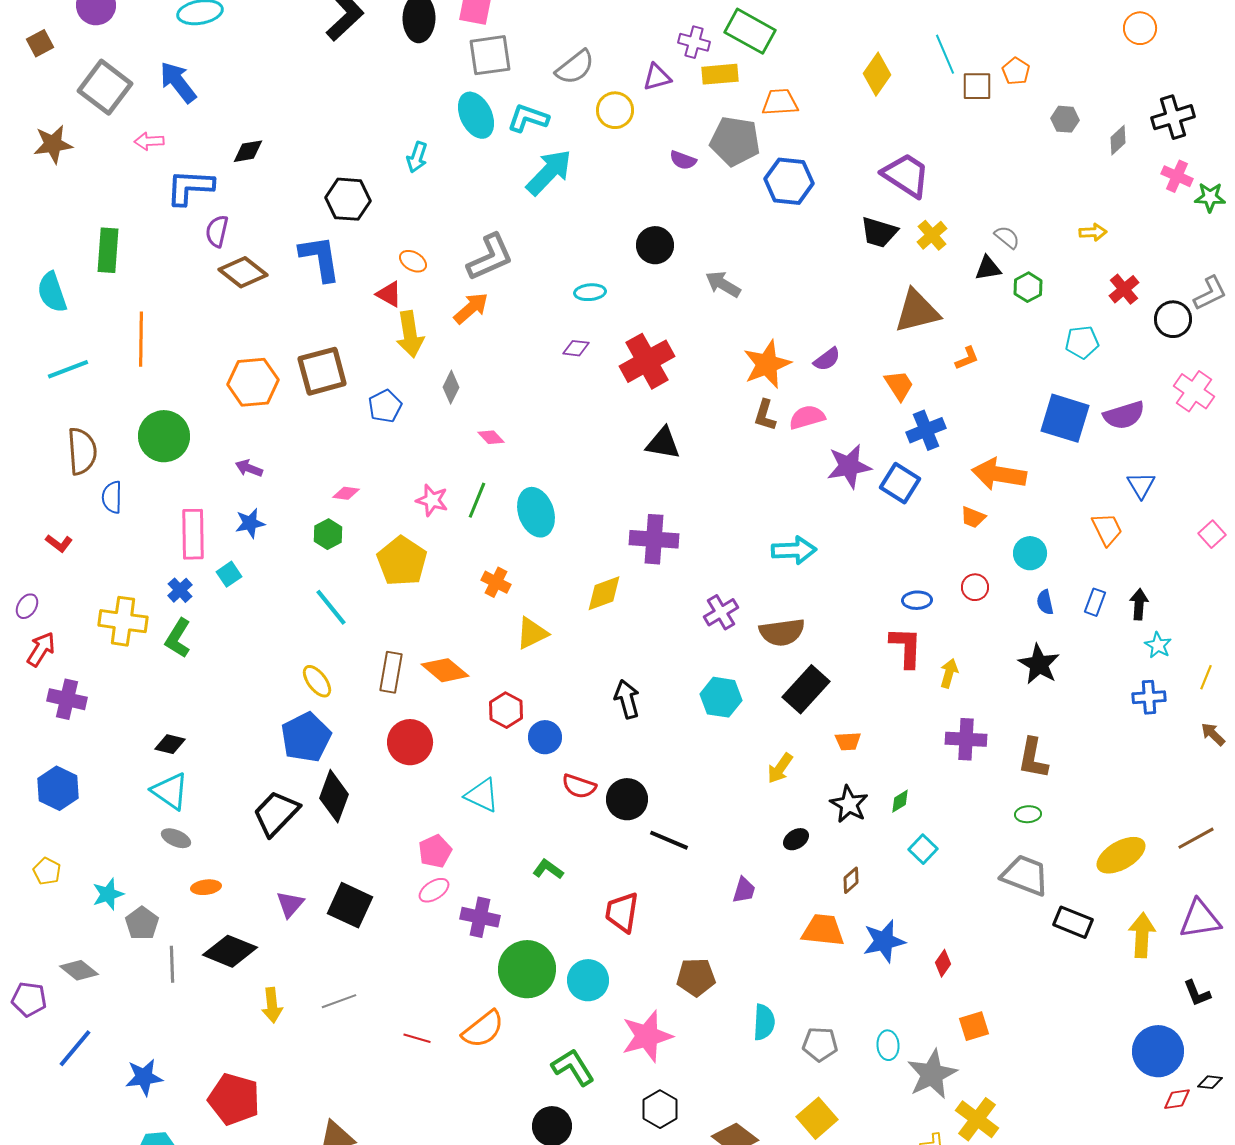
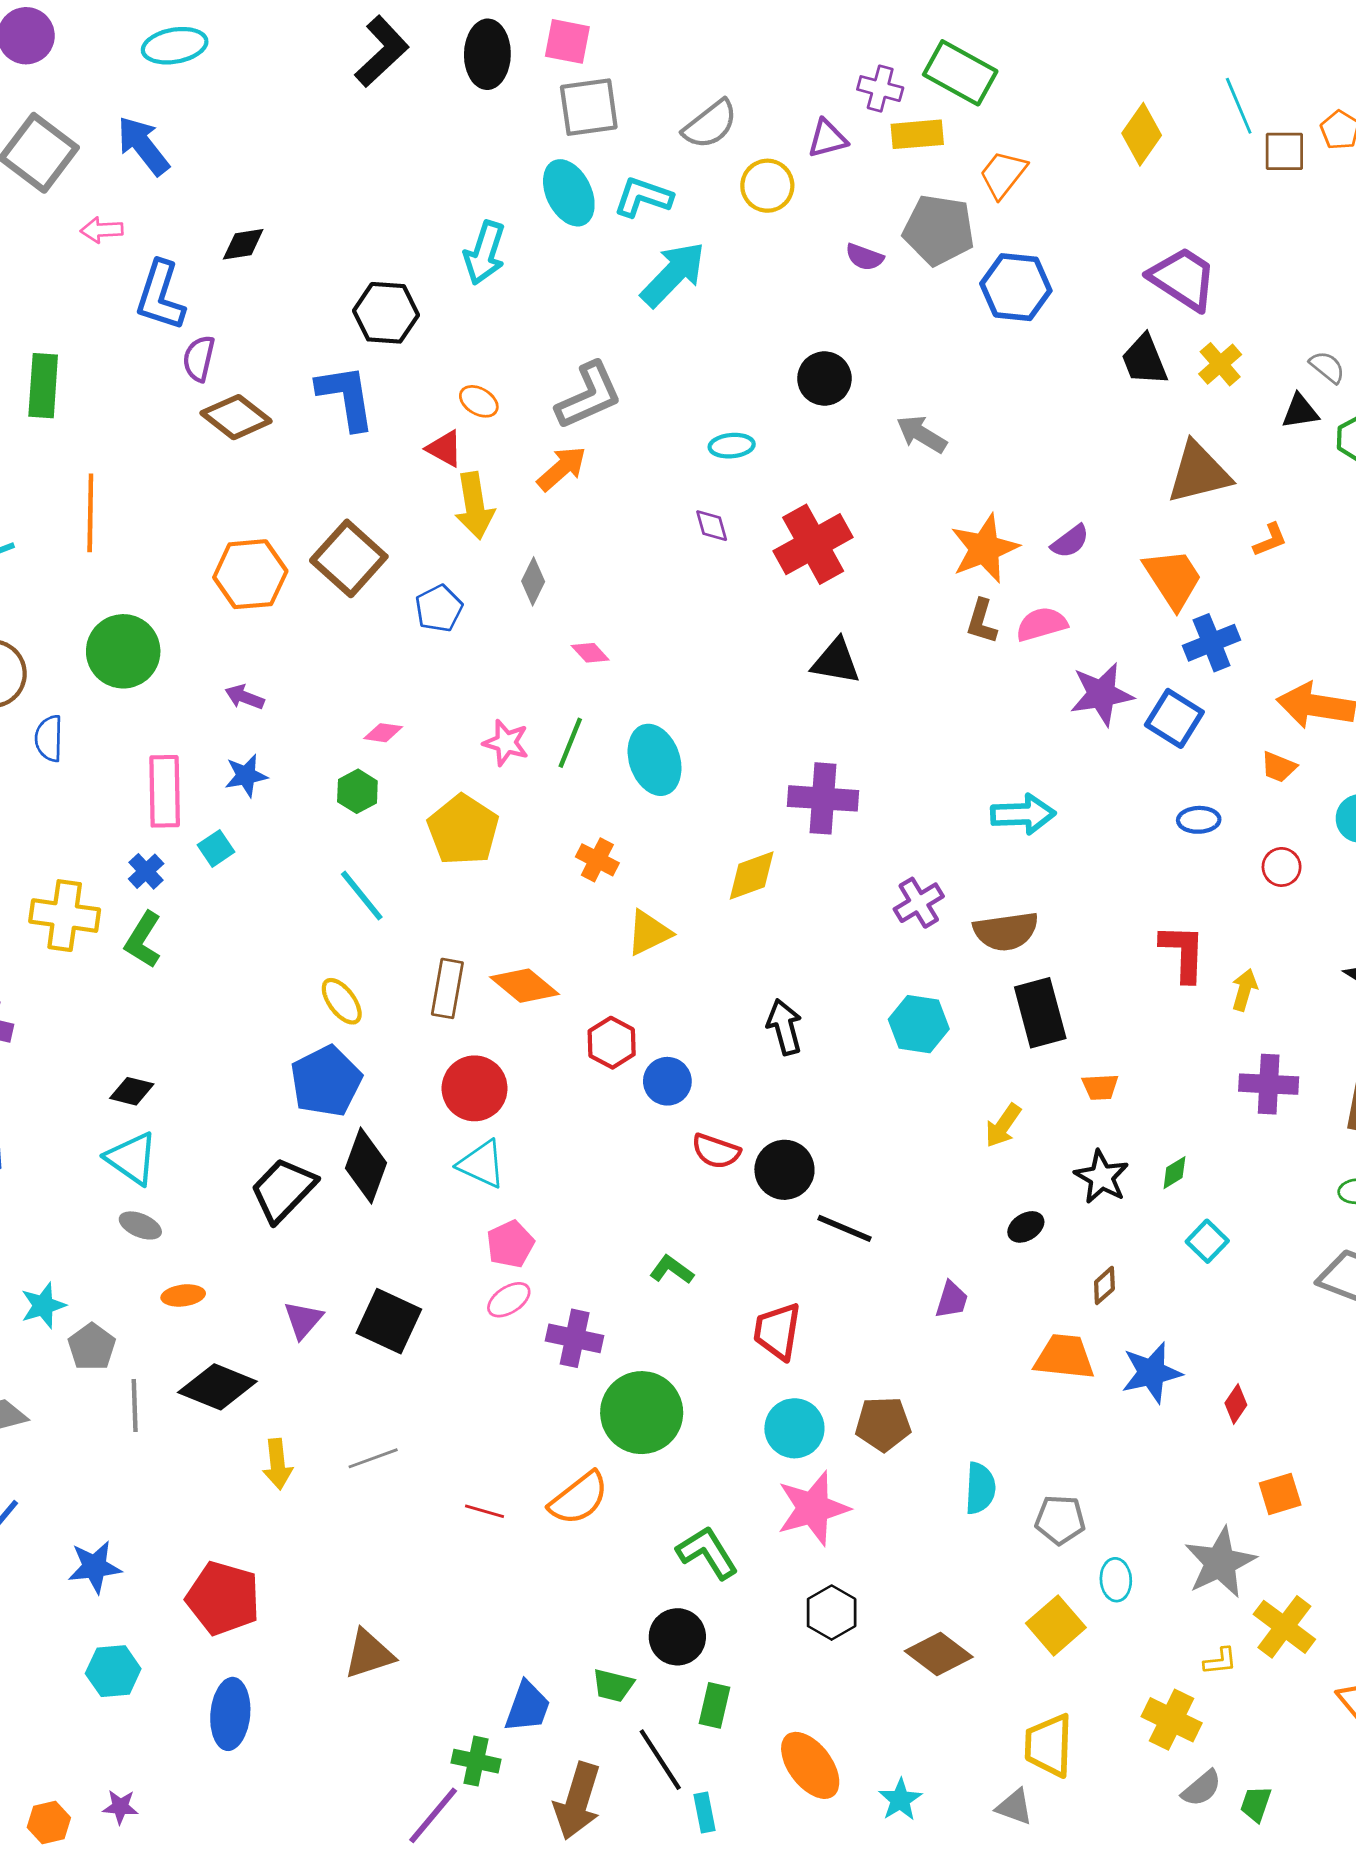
orange trapezoid: (780, 102) -> (1003, 174), turned -48
cyan arrow: (417, 157) -> (485, 253), size x1.4
blue L-shape: (190, 187) -> (160, 296), turned -75
black trapezoid: (879, 232) -> (1144, 360), turned 51
purple diamond: (576, 348) -> (712, 526), turned 68
brown square: (322, 371) -> (349, 558), turned -33
orange trapezoid: (899, 385) -> (1173, 578), size x1.4
blue ellipse: (917, 600) -> (1199, 820), moved
black rectangle: (806, 689) -> (1040, 1013), turned -57
cyan triangle: (482, 795) -> (482, 1164), moved
cyan circle: (588, 980) -> (794, 1428), moved
cyan ellipse: (888, 1045) -> (1116, 1580), moved

